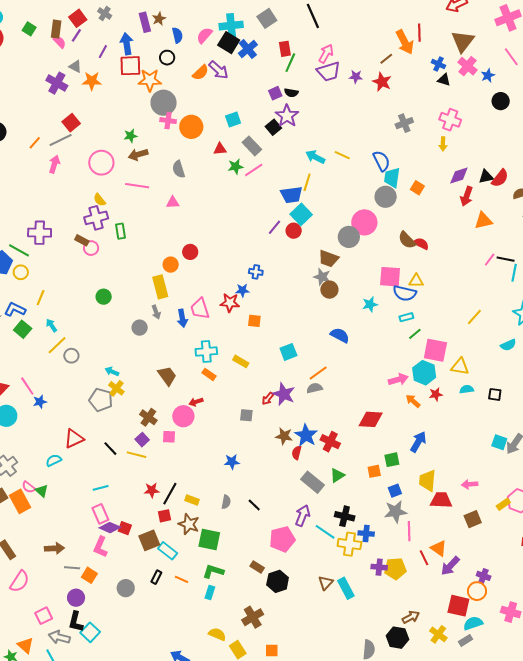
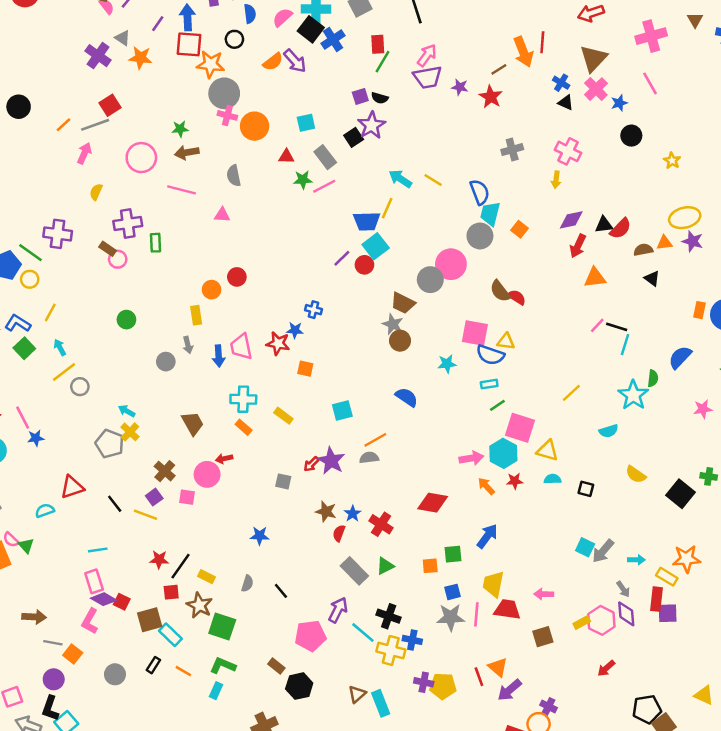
yellow semicircle: (100, 200) -> (96, 192), moved, turned 56
yellow rectangle: (160, 287) -> (196, 315), size x0.7
blue star: (306, 435) -> (353, 514), size x0.6
pink line: (409, 531) -> (476, 614), moved

